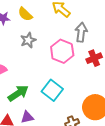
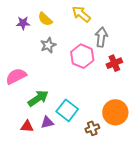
cyan square: (52, 90) -> (67, 110), moved

